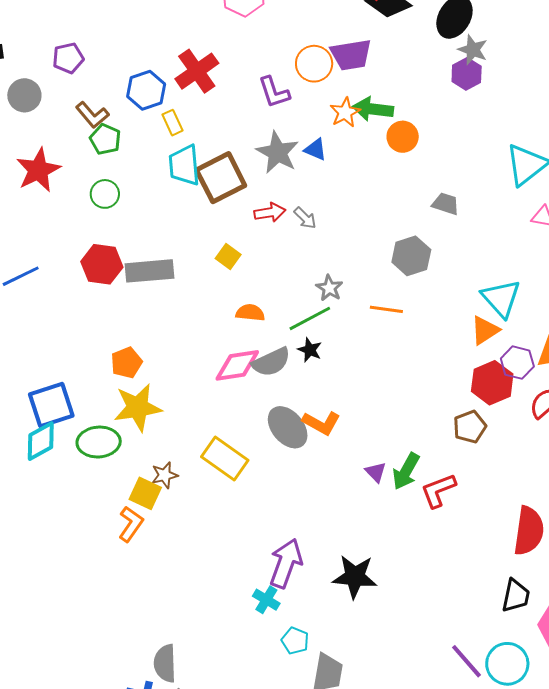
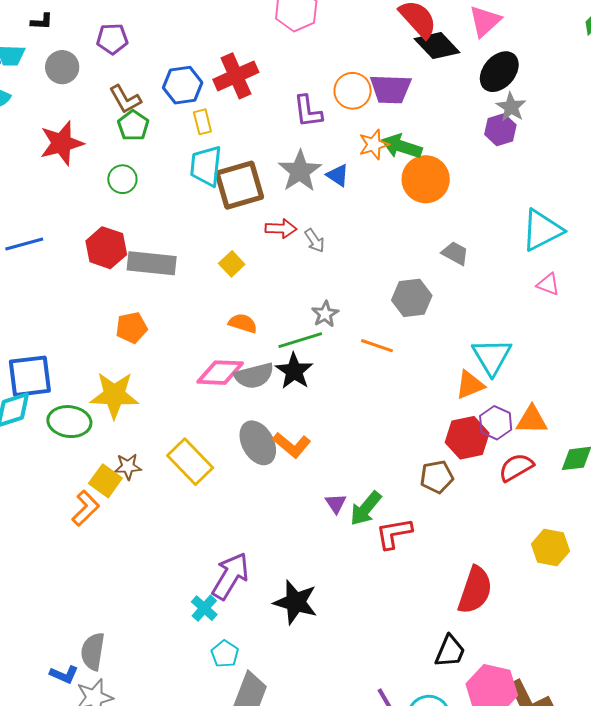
orange circle: (403, 137) -> (426, 179), size x1.5
black star: (310, 350) -> (294, 371), size x1.5
orange pentagon: (127, 363) -> (132, 328), moved

